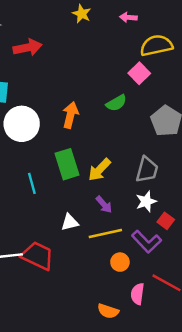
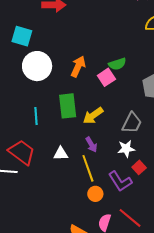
pink square: (139, 73) -> (106, 77), moved
yellow line: (105, 234) -> (88, 168), turned 72
red trapezoid: (38, 256) -> (22, 152), moved

